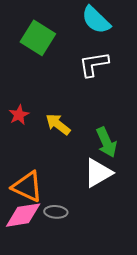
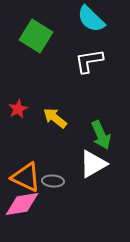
gray ellipse: (56, 212) -> (53, 181), moved

